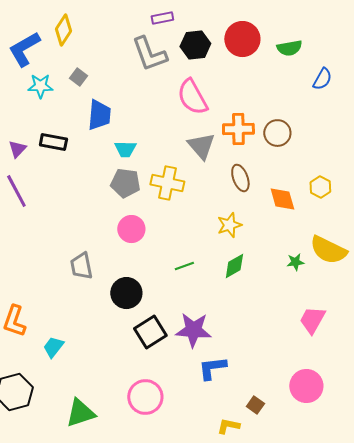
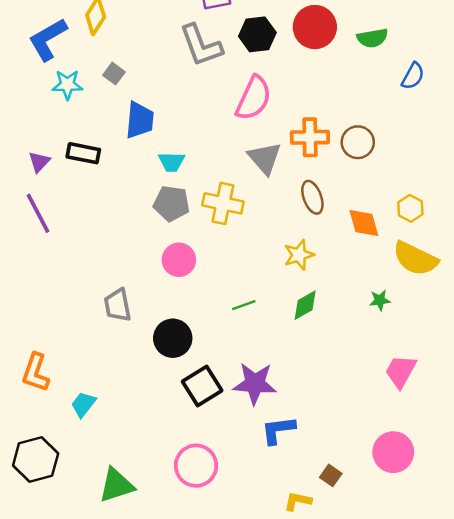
pink semicircle: (192, 97) -> (254, 98), turned -126
yellow semicircle: (328, 250) -> (415, 259), moved

